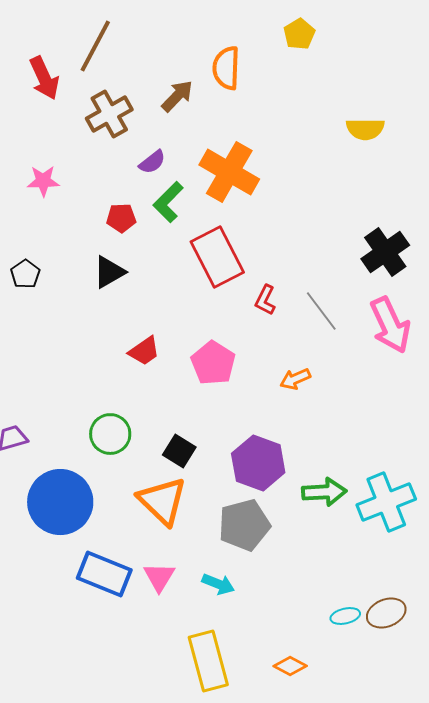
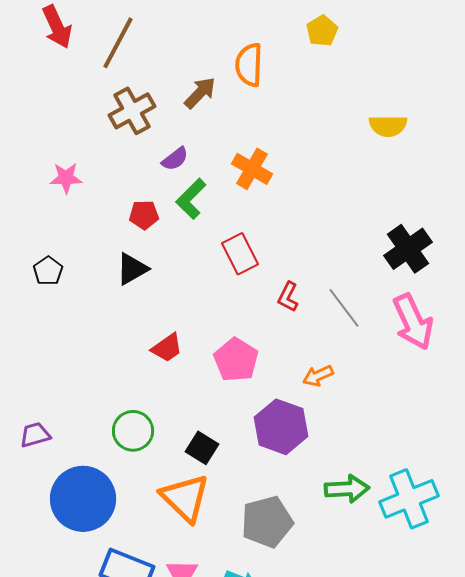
red arrow: (44, 78) -> (57, 27), moved
orange cross: (229, 172) -> (252, 169), size x0.7
red rectangle: (217, 257) -> (240, 254), size x0.7
purple hexagon: (258, 463) -> (281, 427), moved

